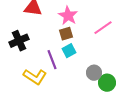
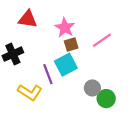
brown square: (66, 34) -> (71, 45), moved
cyan square: (69, 51) -> (66, 65), size x1.5

